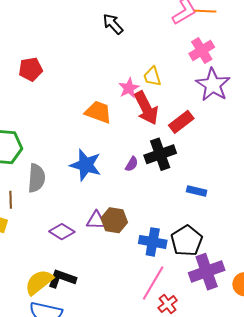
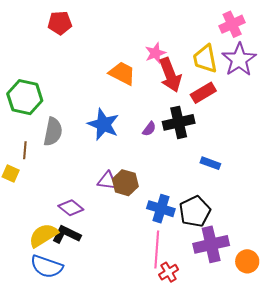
yellow trapezoid: (152, 77) -> (205, 59), moved, size x1.4
purple diamond: (62, 232) -> (71, 208), moved
pink line: (153, 283) -> (157, 249), turned -33

